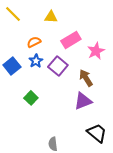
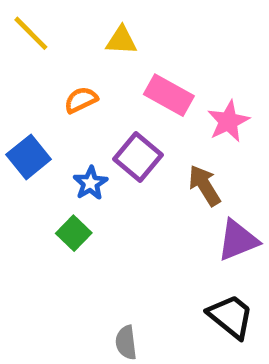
pink rectangle: (71, 40) -> (169, 95), turned 60
blue star: (36, 61) -> (90, 183), moved
purple triangle: (83, 101) -> (238, 240), moved

